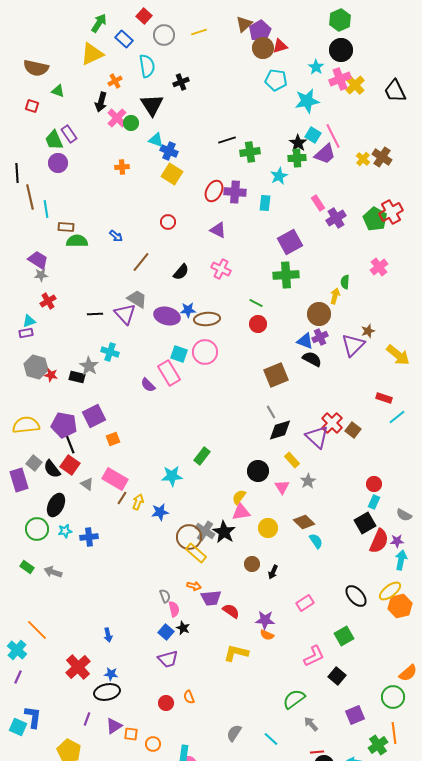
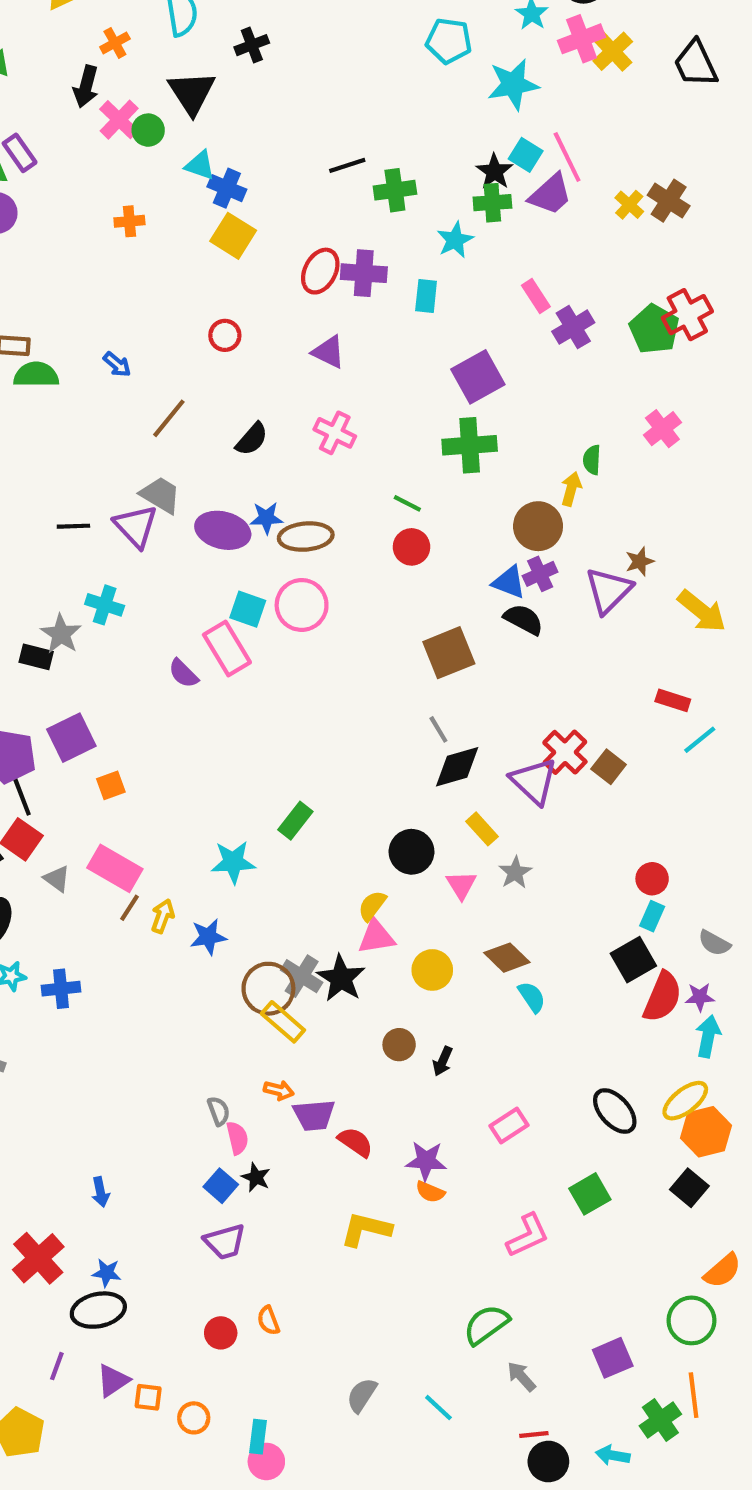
black square: (337, 676) -> (689, 1188), moved

